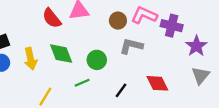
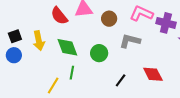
brown circle: (118, 21) -> (109, 19), moved
yellow arrow: (31, 59) -> (39, 41), moved
green line: (82, 83) -> (72, 73), moved, turned -56

